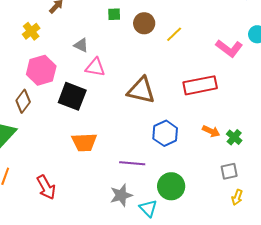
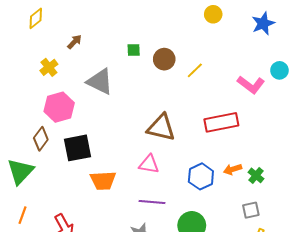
gray triangle: (81, 45) -> (100, 82), size x1.8
pink triangle: (95, 67) -> (149, 164), moved
black square: (72, 96) -> (78, 148), moved, turned -32
orange arrow: (211, 131) -> (233, 169), turned 138
blue hexagon: (165, 133) -> (201, 176), moved

